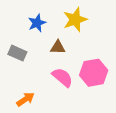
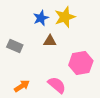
blue star: (37, 23) -> (41, 18), moved
pink semicircle: (62, 77) -> (57, 85), moved

